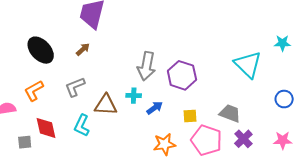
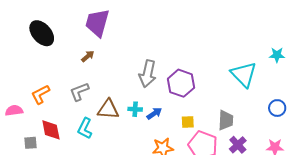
black ellipse: (41, 50) -> (42, 33), moved
cyan cross: (134, 96) -> (135, 109), moved
gray trapezoid: (230, 113) -> (226, 120), turned 70

